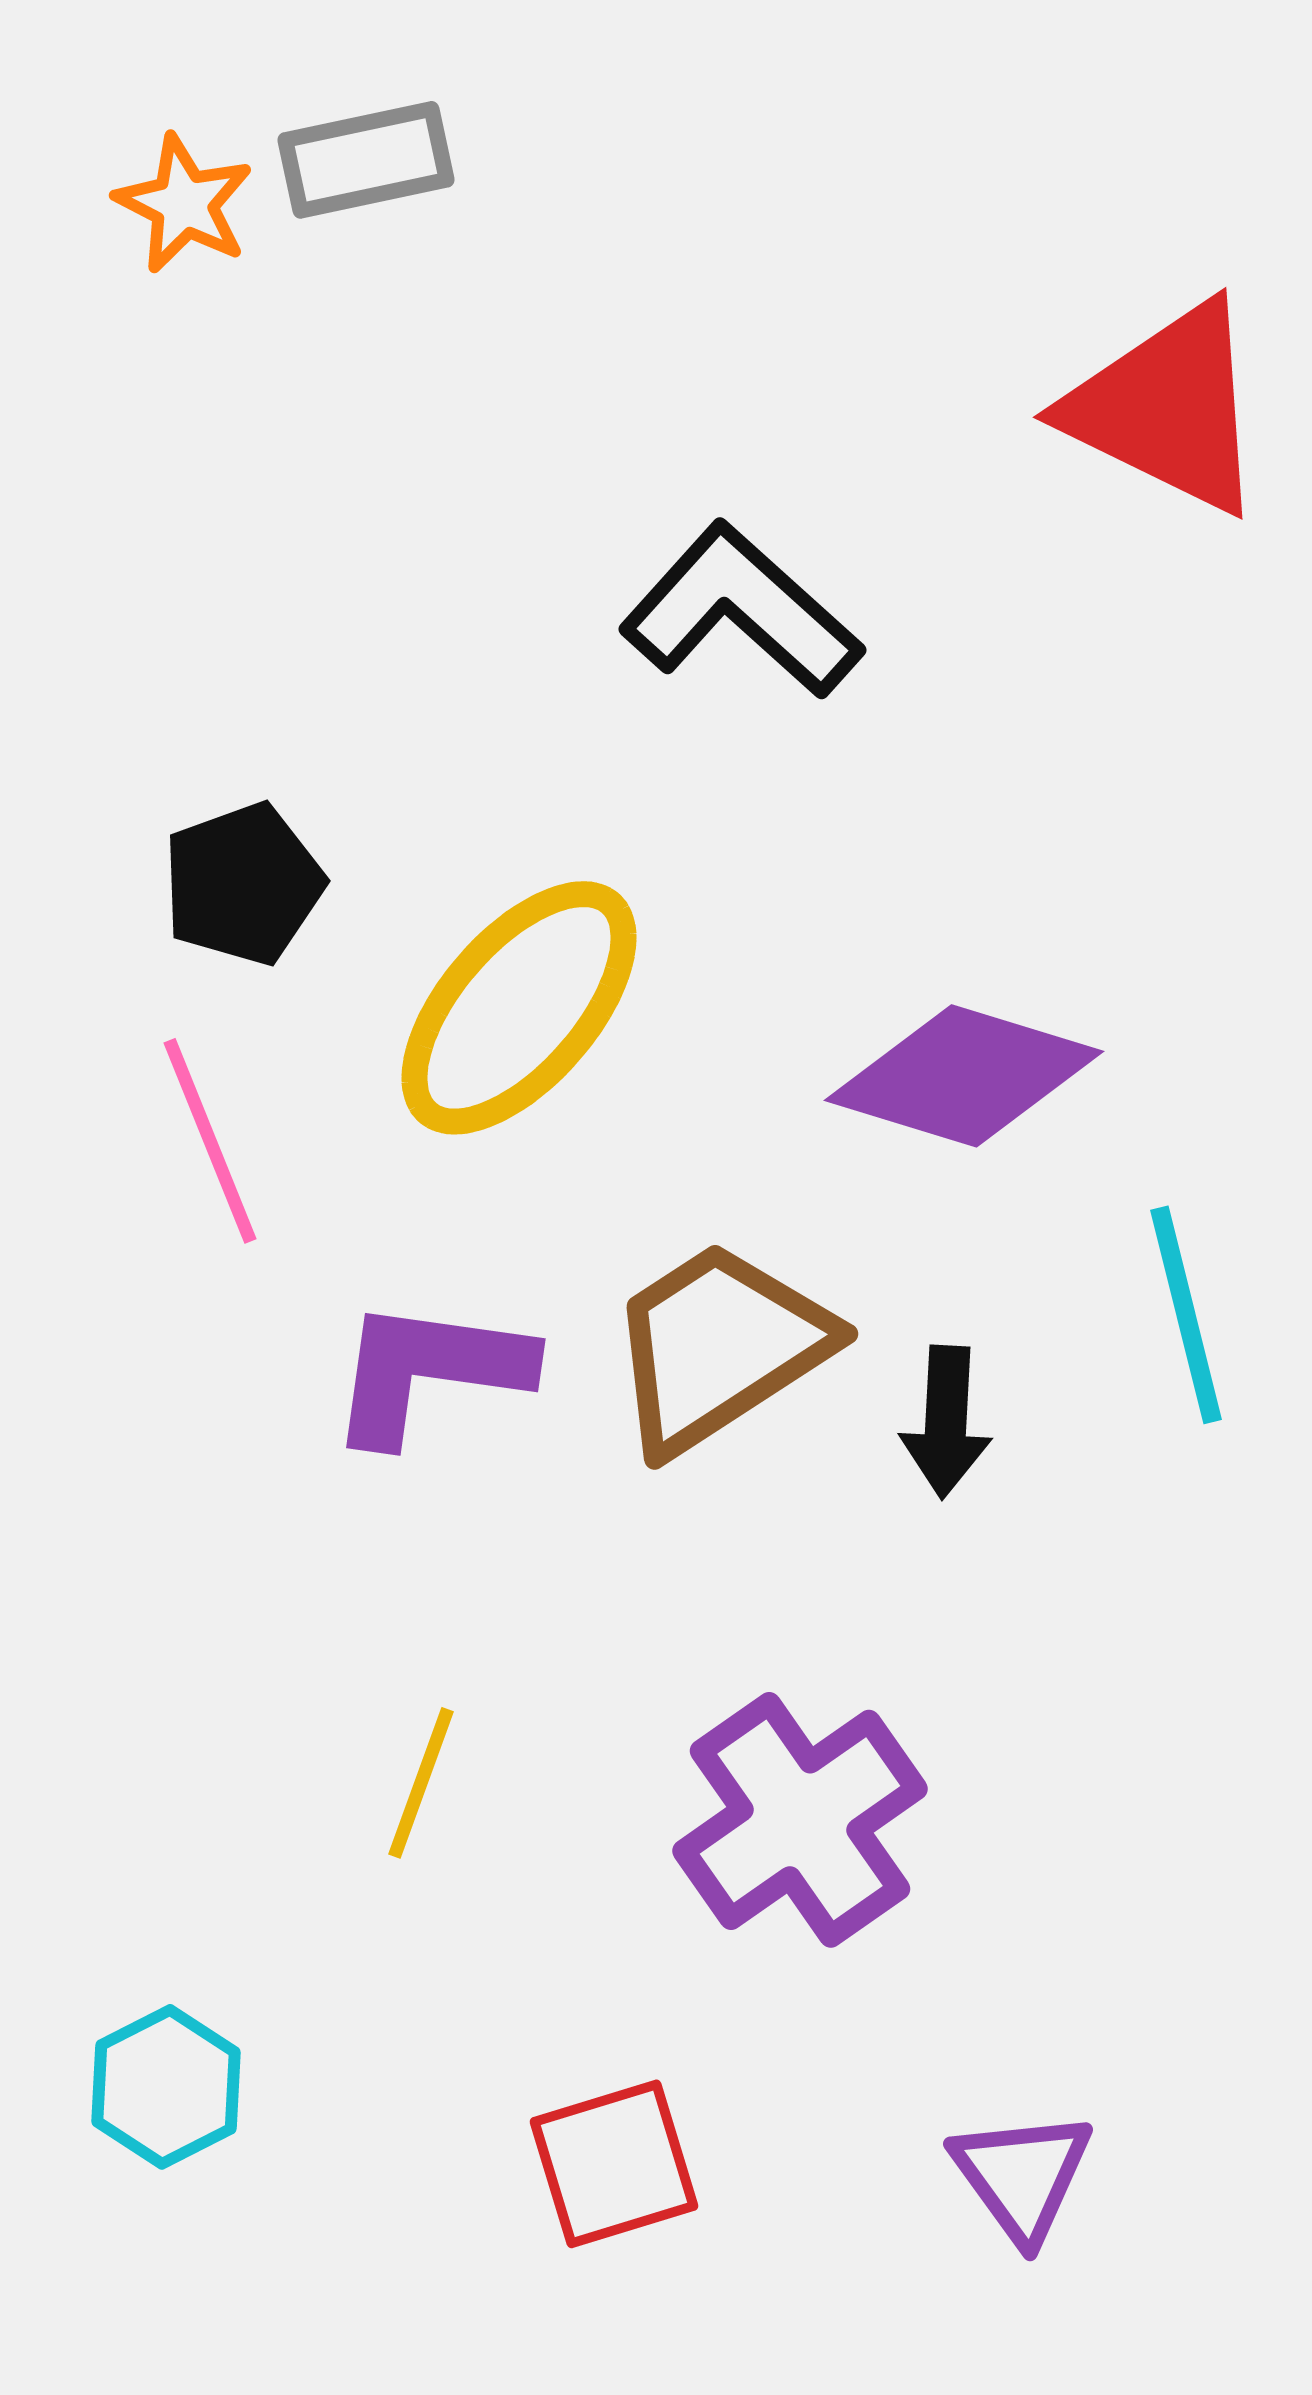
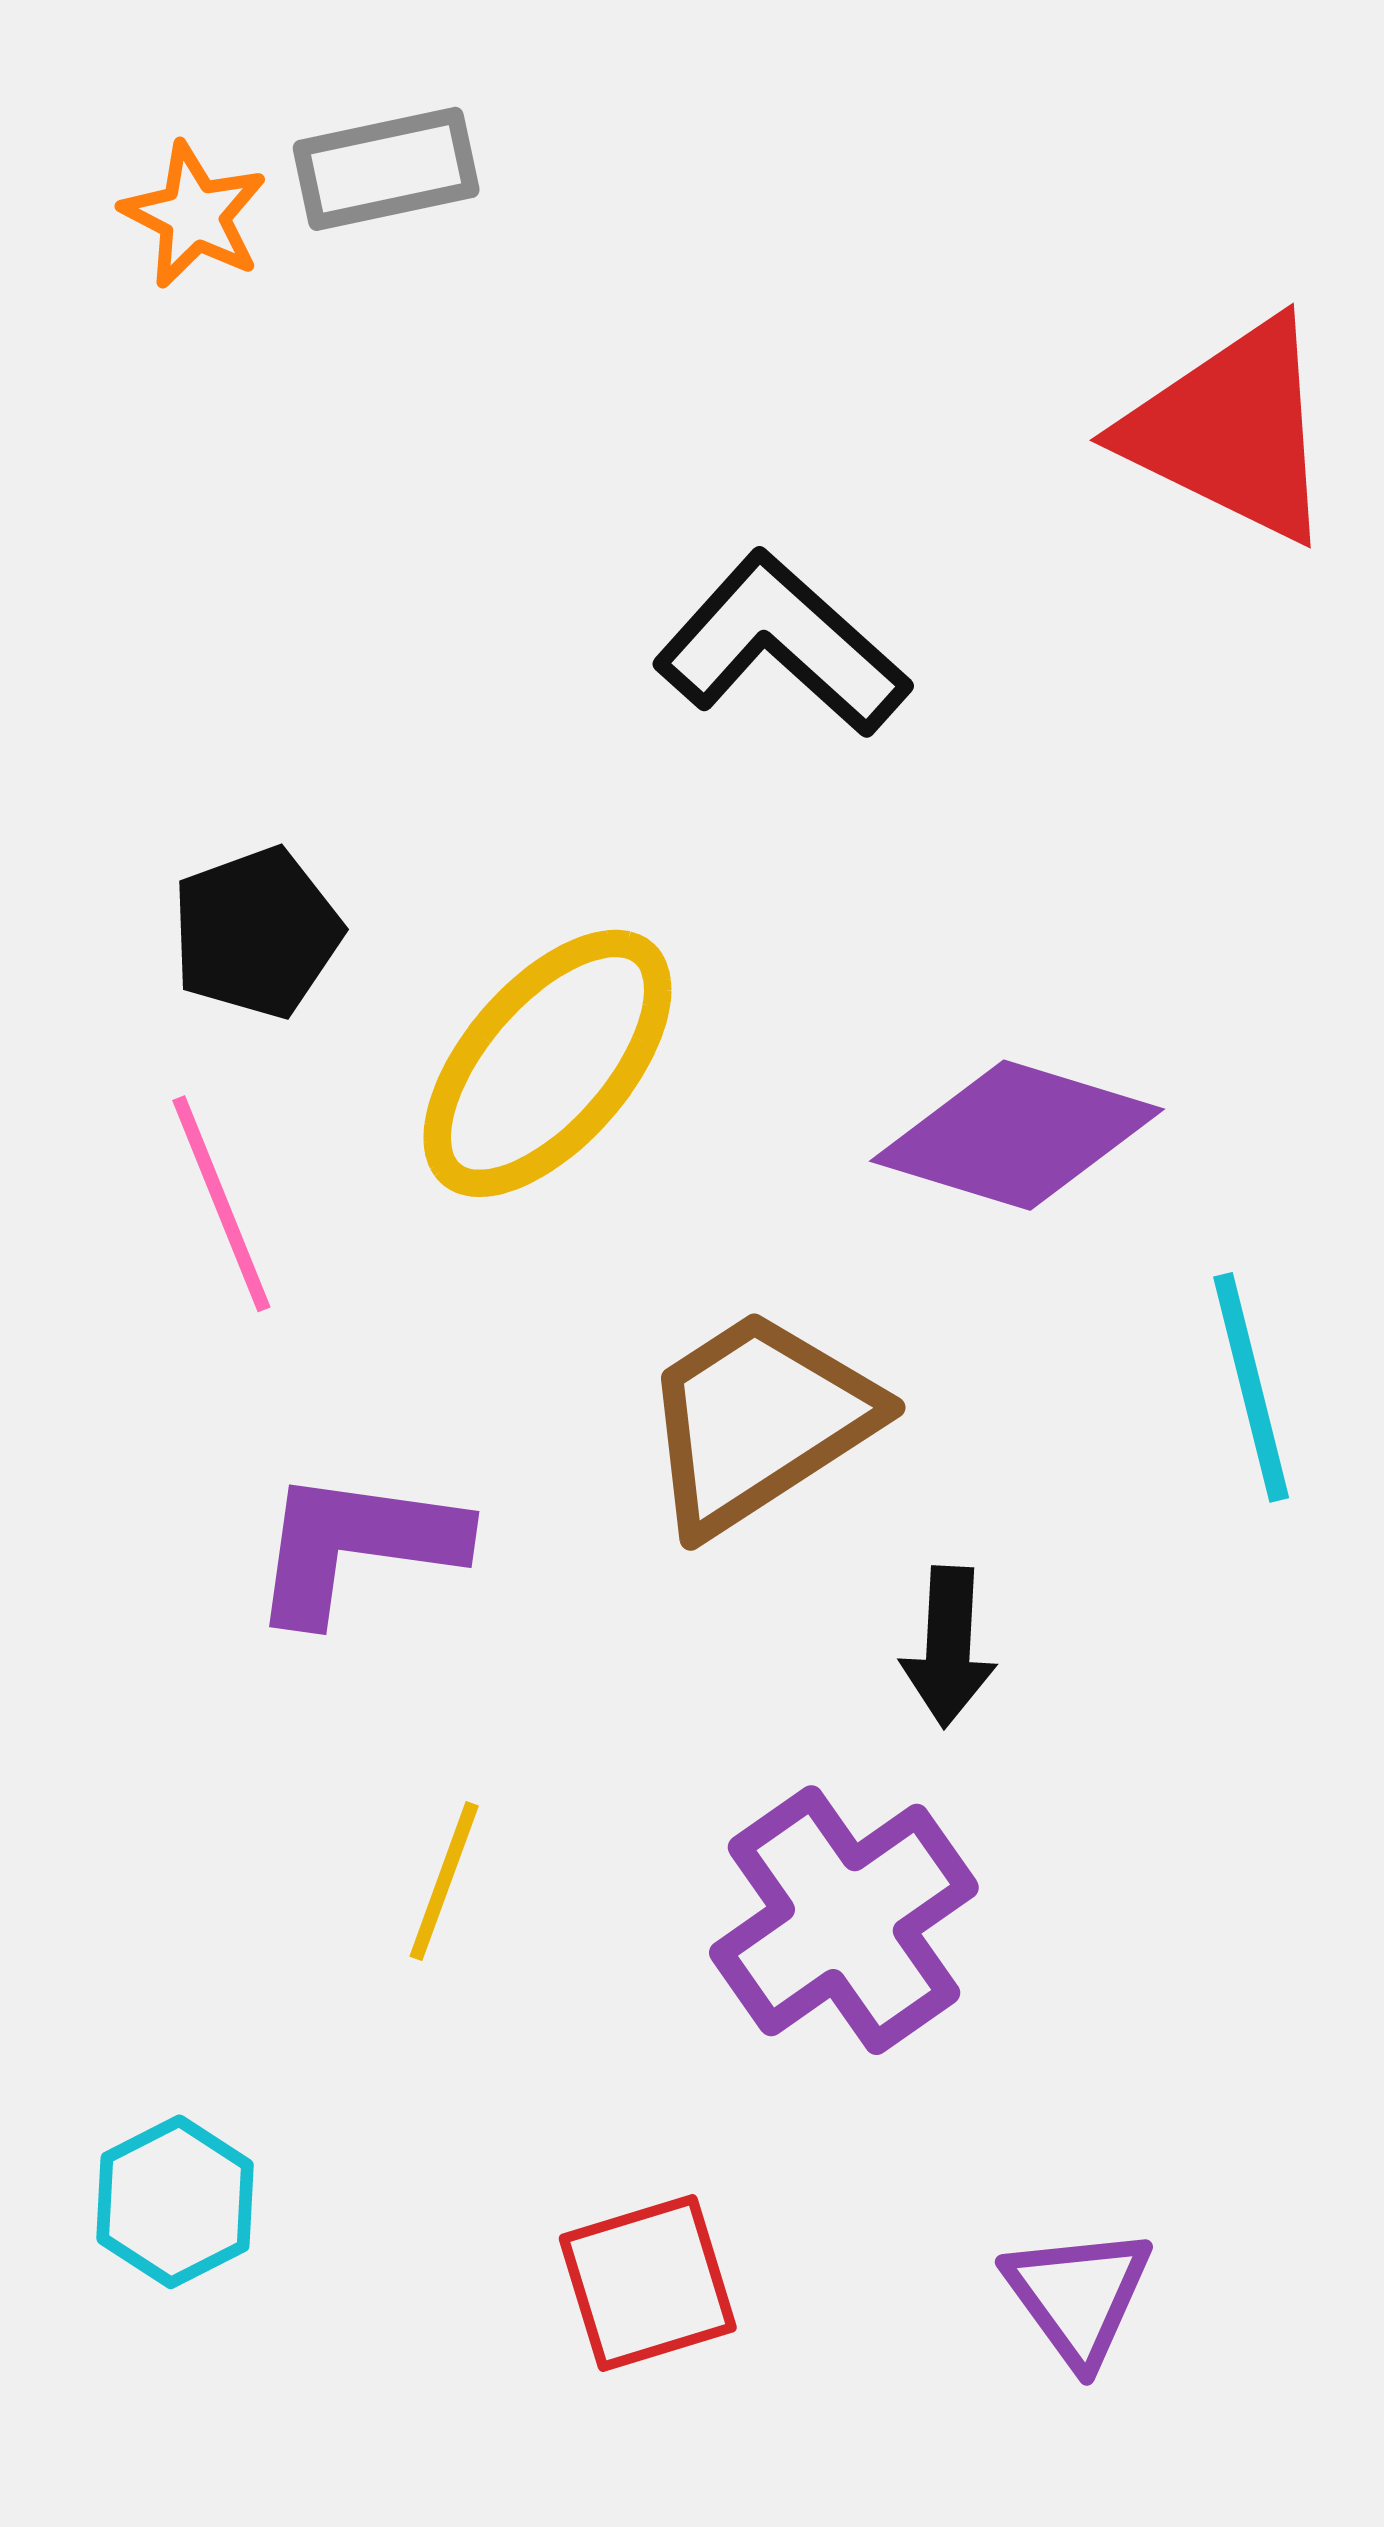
purple L-shape: (429, 1371) -> (357, 1546), moved
black arrow: (946, 1422) -> (948, 1647), moved

